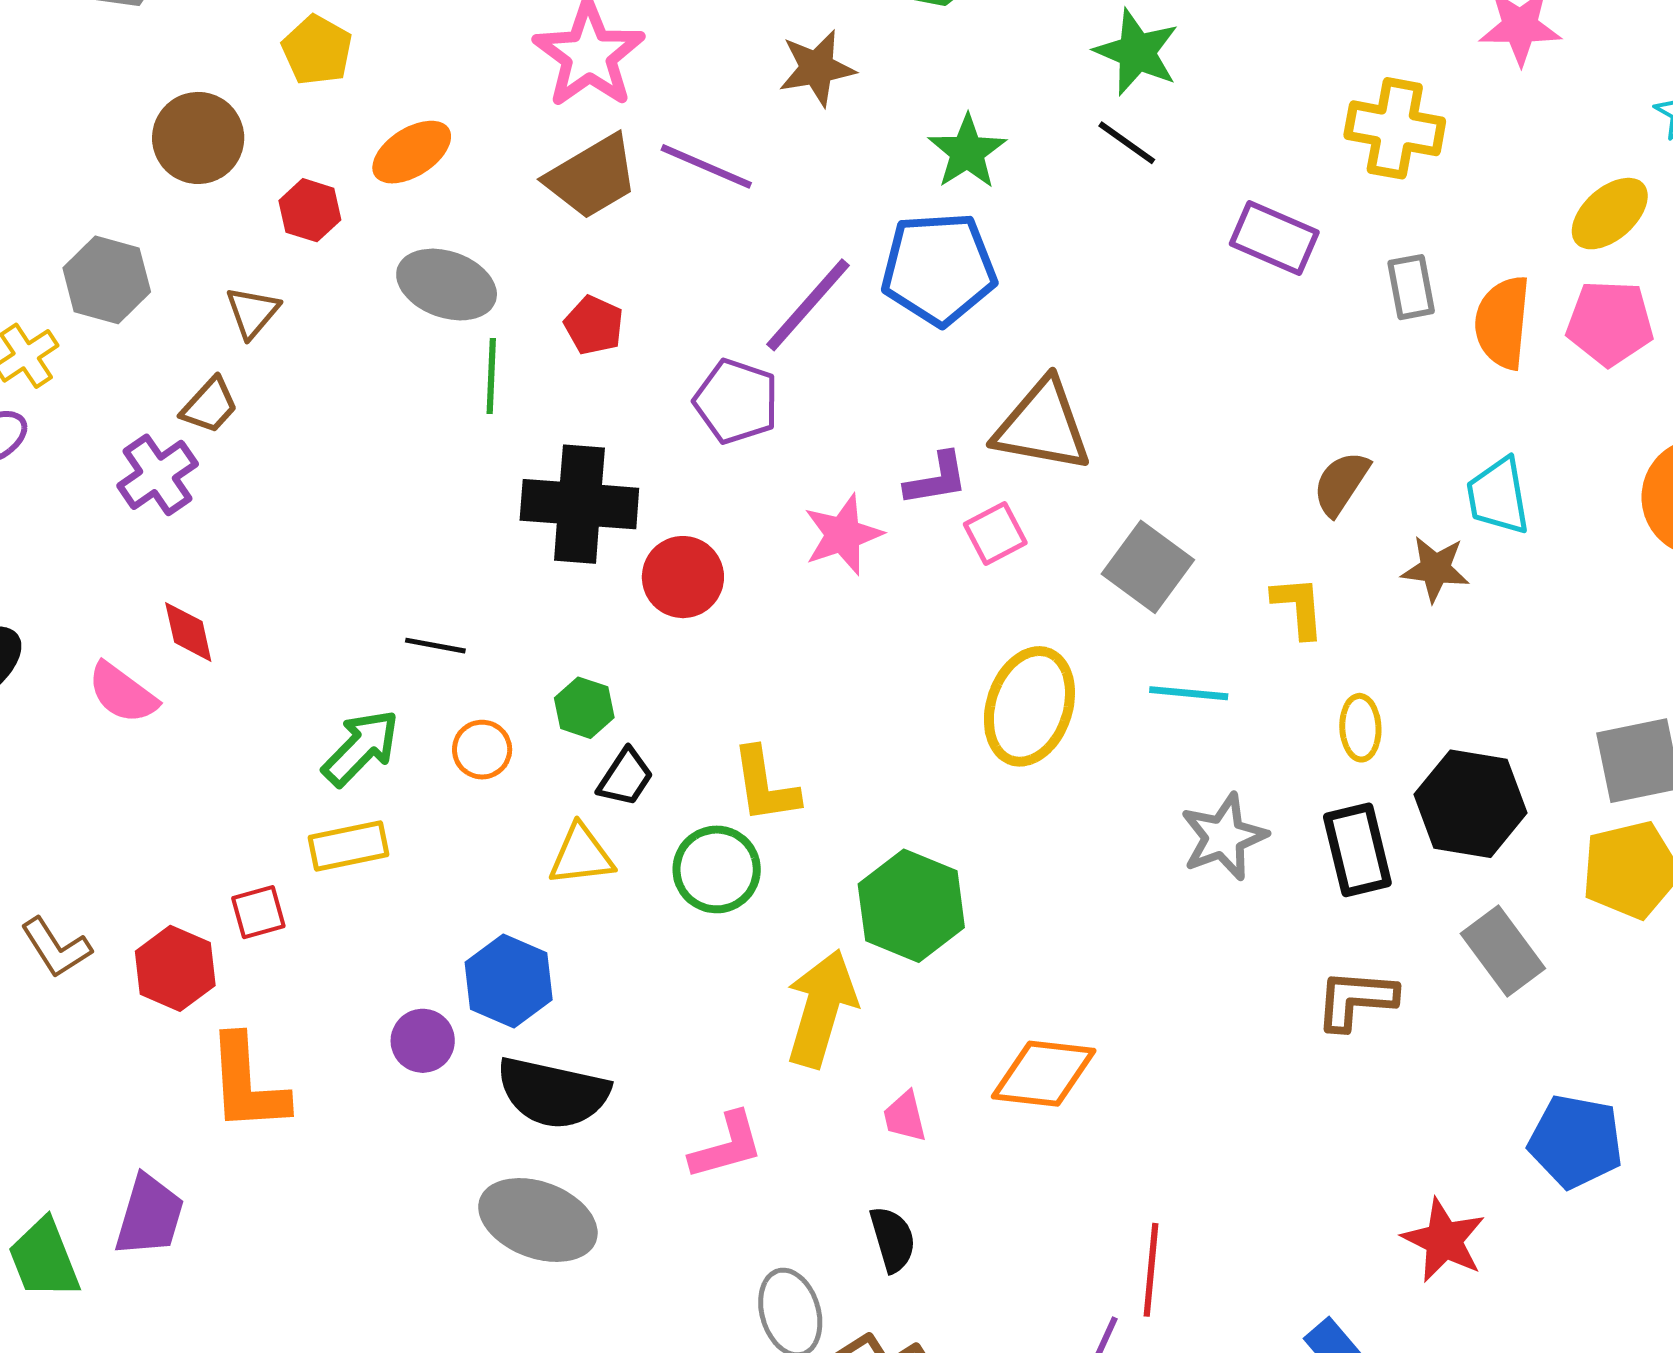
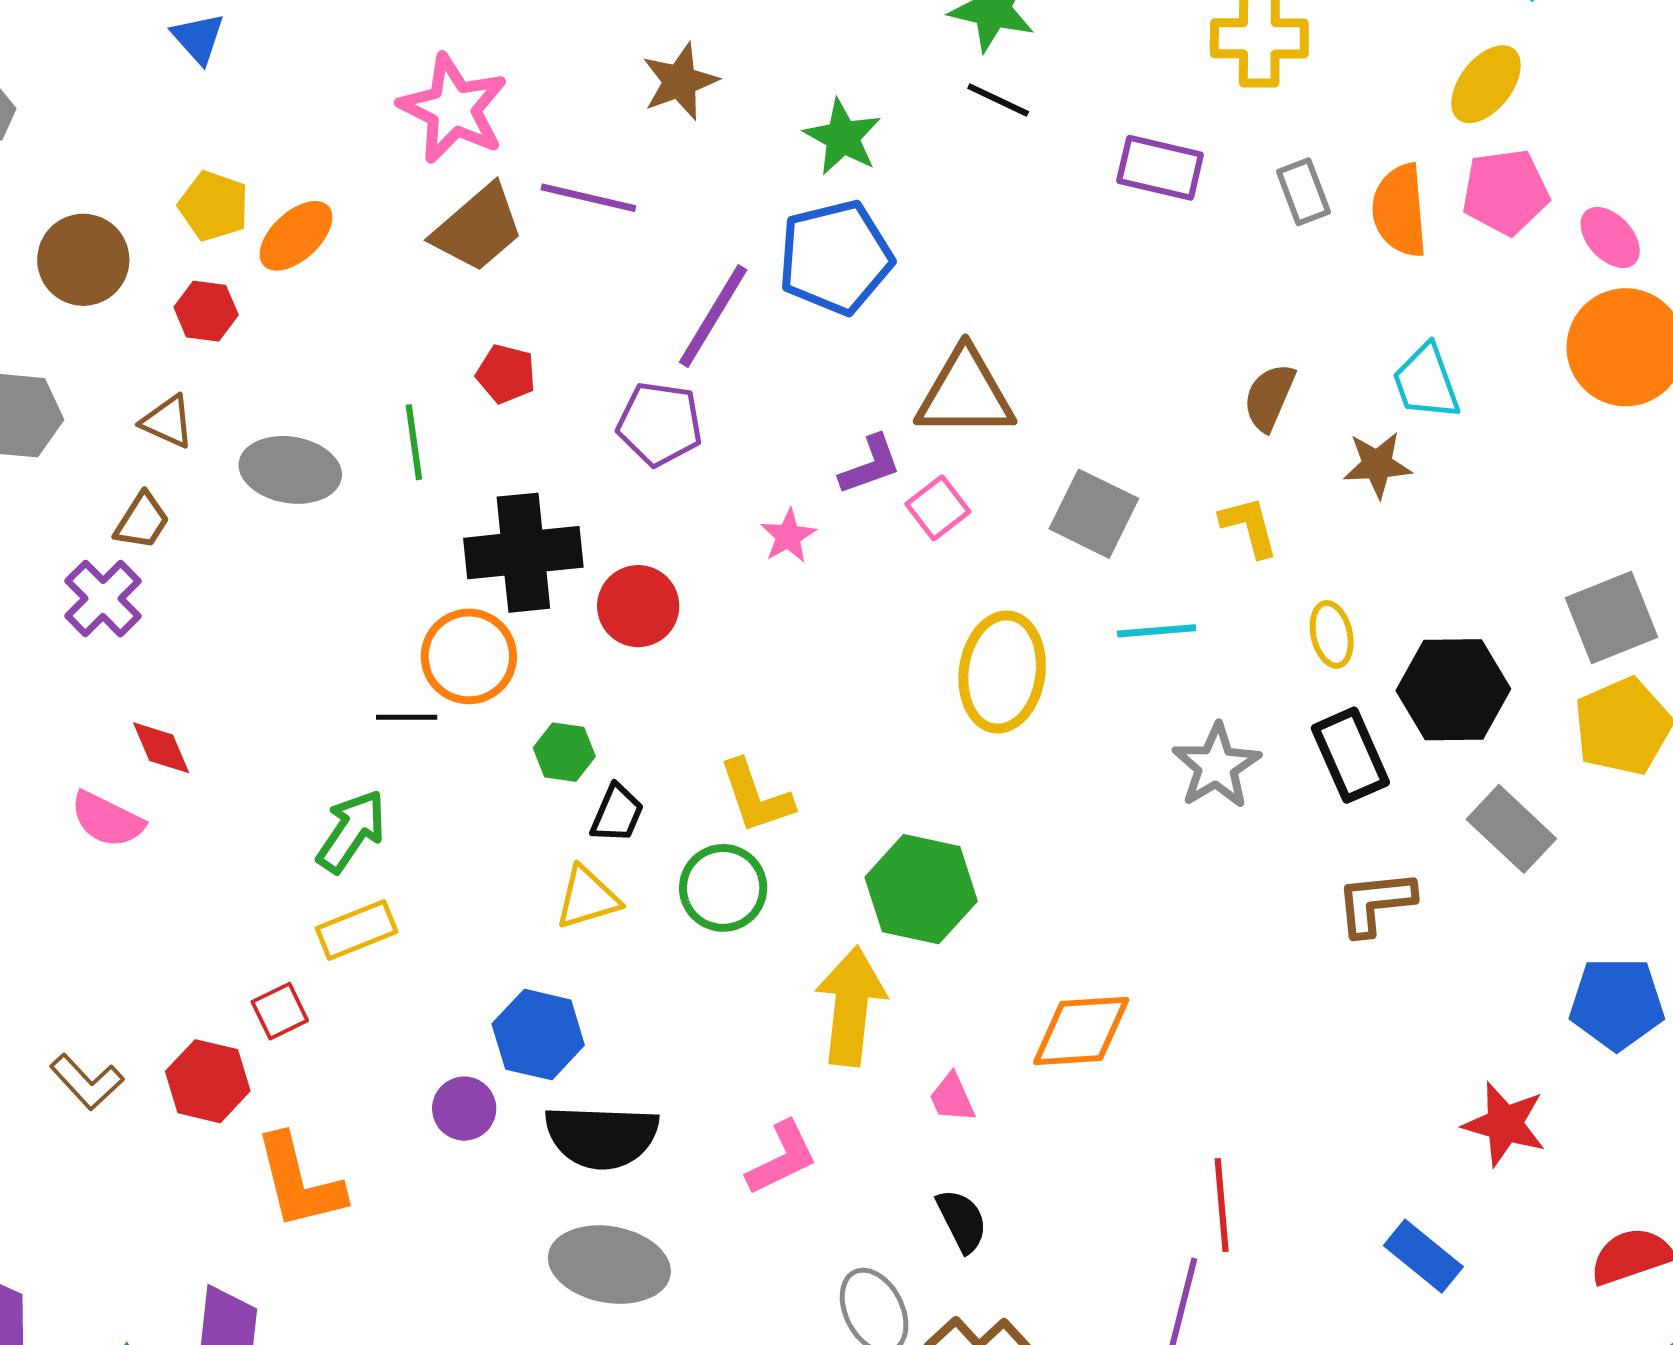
yellow pentagon: (317, 50) -> (214, 206), moved
gray ellipse: (447, 285) -> (290, 470), moved
brown triangle: (252, 312) -> (168, 422), turned -36
pink star: (843, 535) -> (788, 536), size x0.7
orange circle: (482, 750) -> (469, 656), moved, size x1.6

